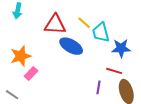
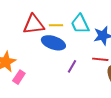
yellow line: (84, 23) -> (56, 25), moved, turned -32
purple line: (98, 87) -> (72, 66), moved, turned 32

